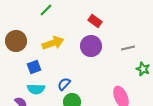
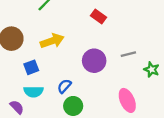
purple circle: (91, 46) -> (94, 61), moved
gray line: (128, 48) -> (128, 54), moved

